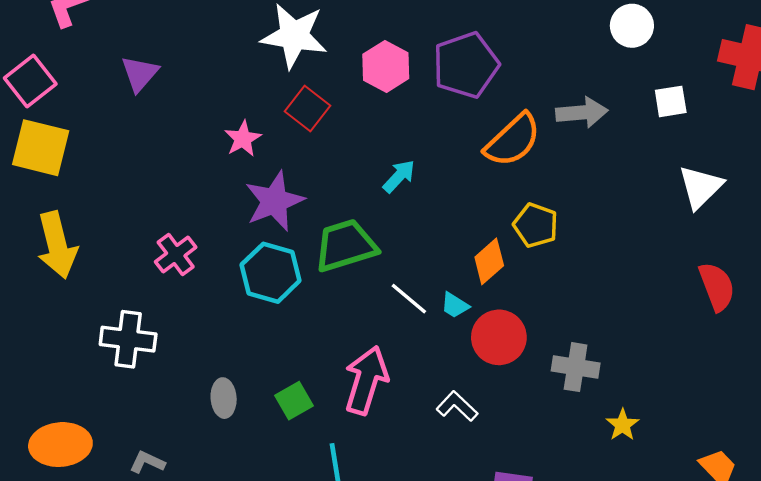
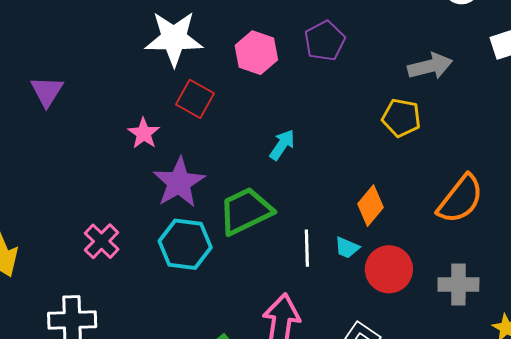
purple pentagon: (466, 65) -> (325, 41), size x0.7
orange semicircle: (513, 140) -> (460, 199), moved
yellow pentagon: (536, 225) -> (401, 118), moved
white line: (409, 299) -> (307, 248), turned 57

